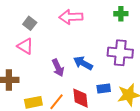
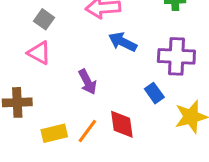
blue arrow: (83, 63) -> (123, 42), moved
blue rectangle: (104, 88) -> (154, 93), moved, turned 64

